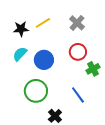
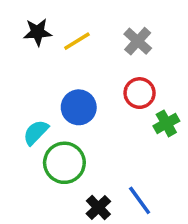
black star: (21, 29) -> (38, 32), moved
cyan semicircle: (20, 54) -> (36, 132), moved
blue line: (78, 95) -> (140, 200), moved

